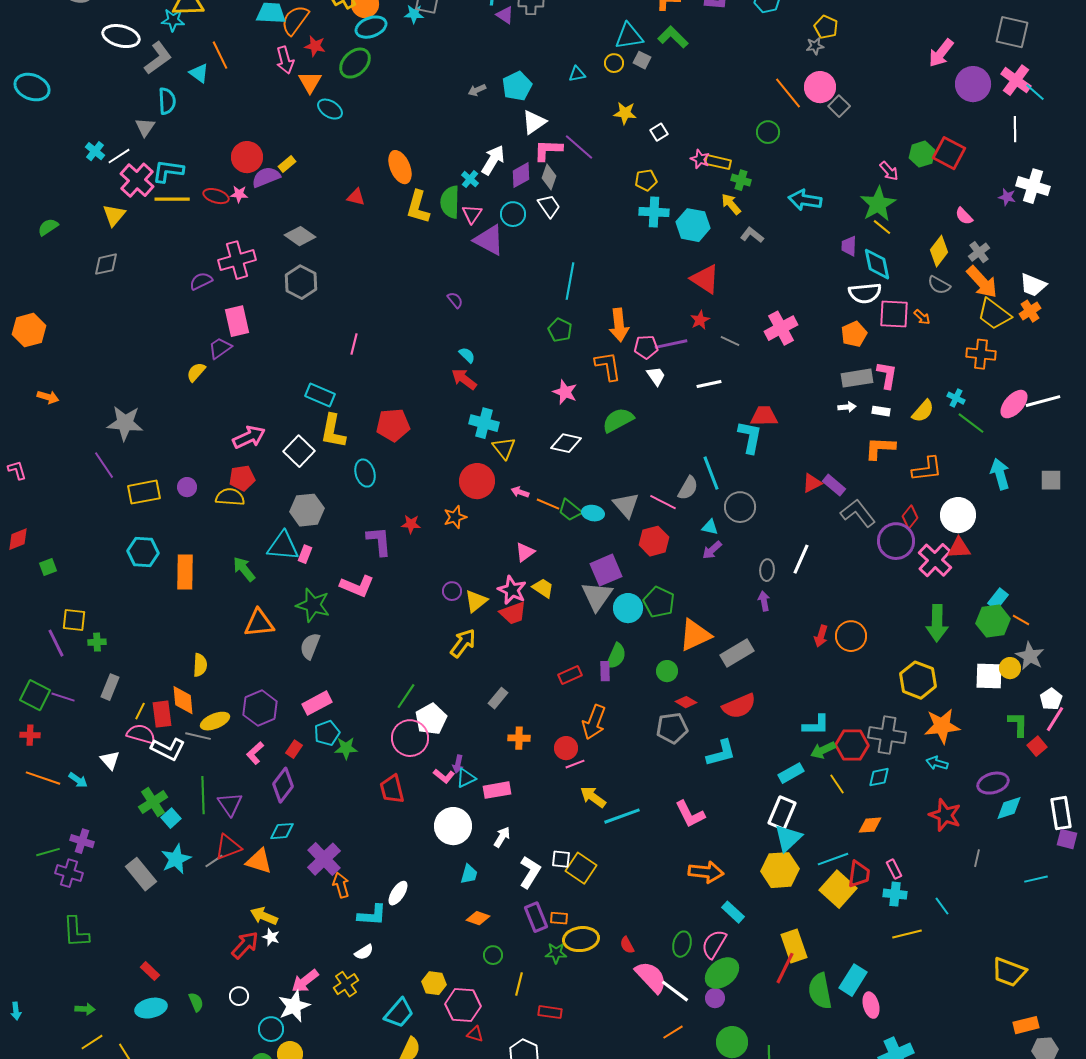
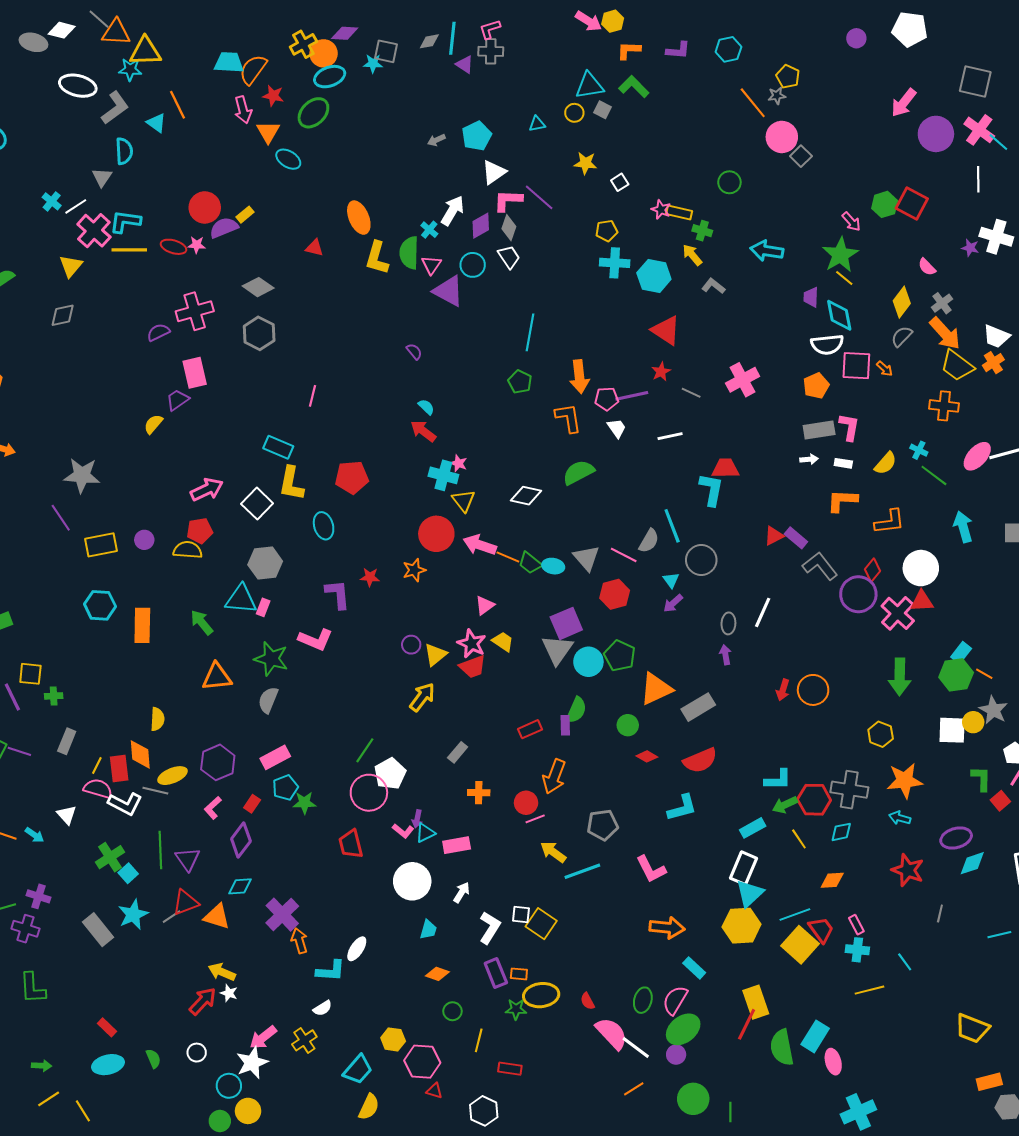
orange line: (788, 93) -> (753, 103), moved
gray semicircle: (939, 285) -> (902, 336), turned 105
pink star: (565, 392) -> (459, 463), moved, size x0.7
pink arrow: (520, 492) -> (480, 545), size x1.8
cyan triangle: (710, 527) -> (671, 580), turned 42
yellow hexagon: (918, 680) -> (881, 734), size x0.7
gray pentagon: (672, 728) -> (603, 825), moved
red trapezoid: (859, 874) -> (821, 930), turned -44

